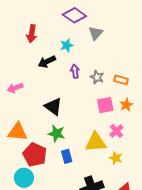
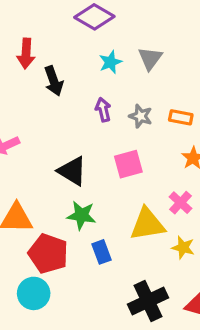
gray triangle: (96, 33) -> (150, 58), moved
cyan star: (67, 45) -> (110, 62), moved
black arrow: (47, 62) -> (54, 81), moved, turned -78
pink square: (105, 105) -> (128, 164), moved

